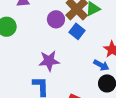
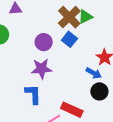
purple circle: (56, 19) -> (44, 42), moved

